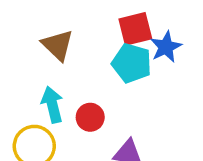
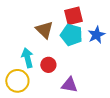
brown triangle: (58, 45) -> (44, 30), moved
blue star: (166, 47) -> (96, 35), moved

